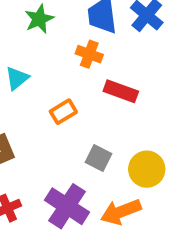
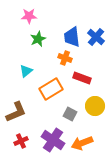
orange rectangle: (63, 112) -> (51, 89), size x1.6
yellow circle: (147, 169) -> (95, 106), moved

